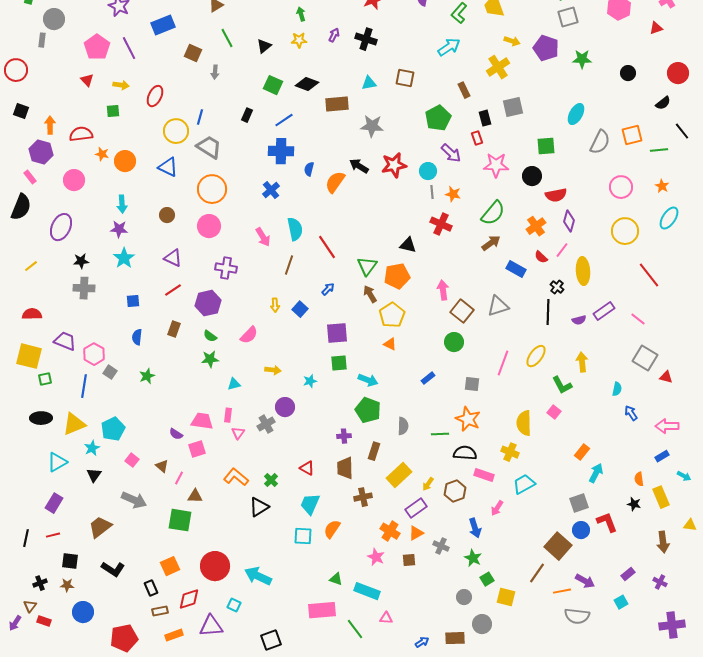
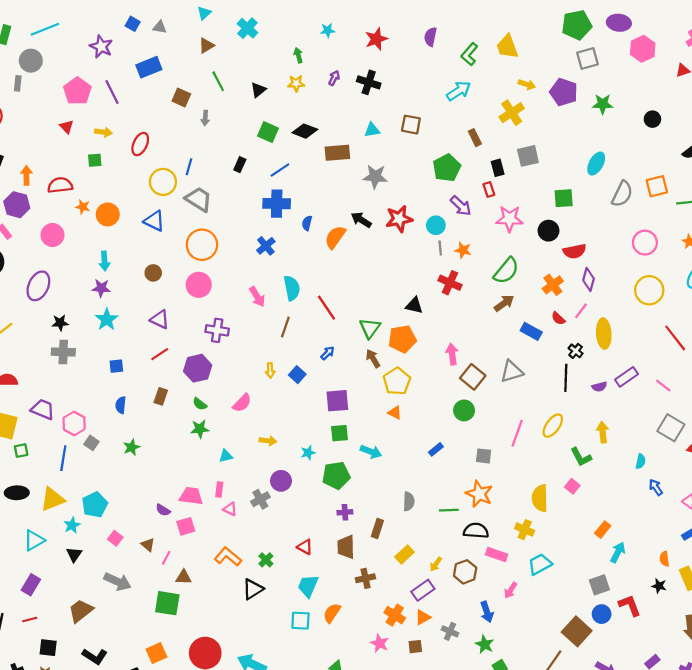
green pentagon: (368, 410) -> (336, 475), moved, turned -30
pink triangle: (238, 433) -> (230, 509), turned -40
yellow rectangle: (399, 475) -> (404, 554), size x0.7

